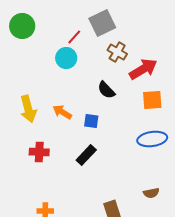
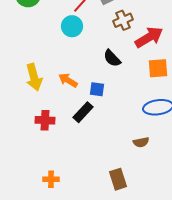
brown cross: (117, 52) -> (123, 20), turned 36
black rectangle: (86, 155) -> (83, 112), moved
brown semicircle: (151, 193) -> (141, 142), moved

